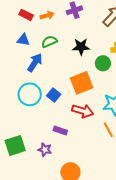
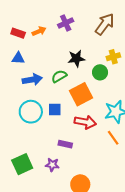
green semicircle: (49, 42) -> (59, 76), moved
blue arrow: (35, 63) -> (32, 80), turned 54
blue square: (54, 95) -> (55, 110), turned -32

